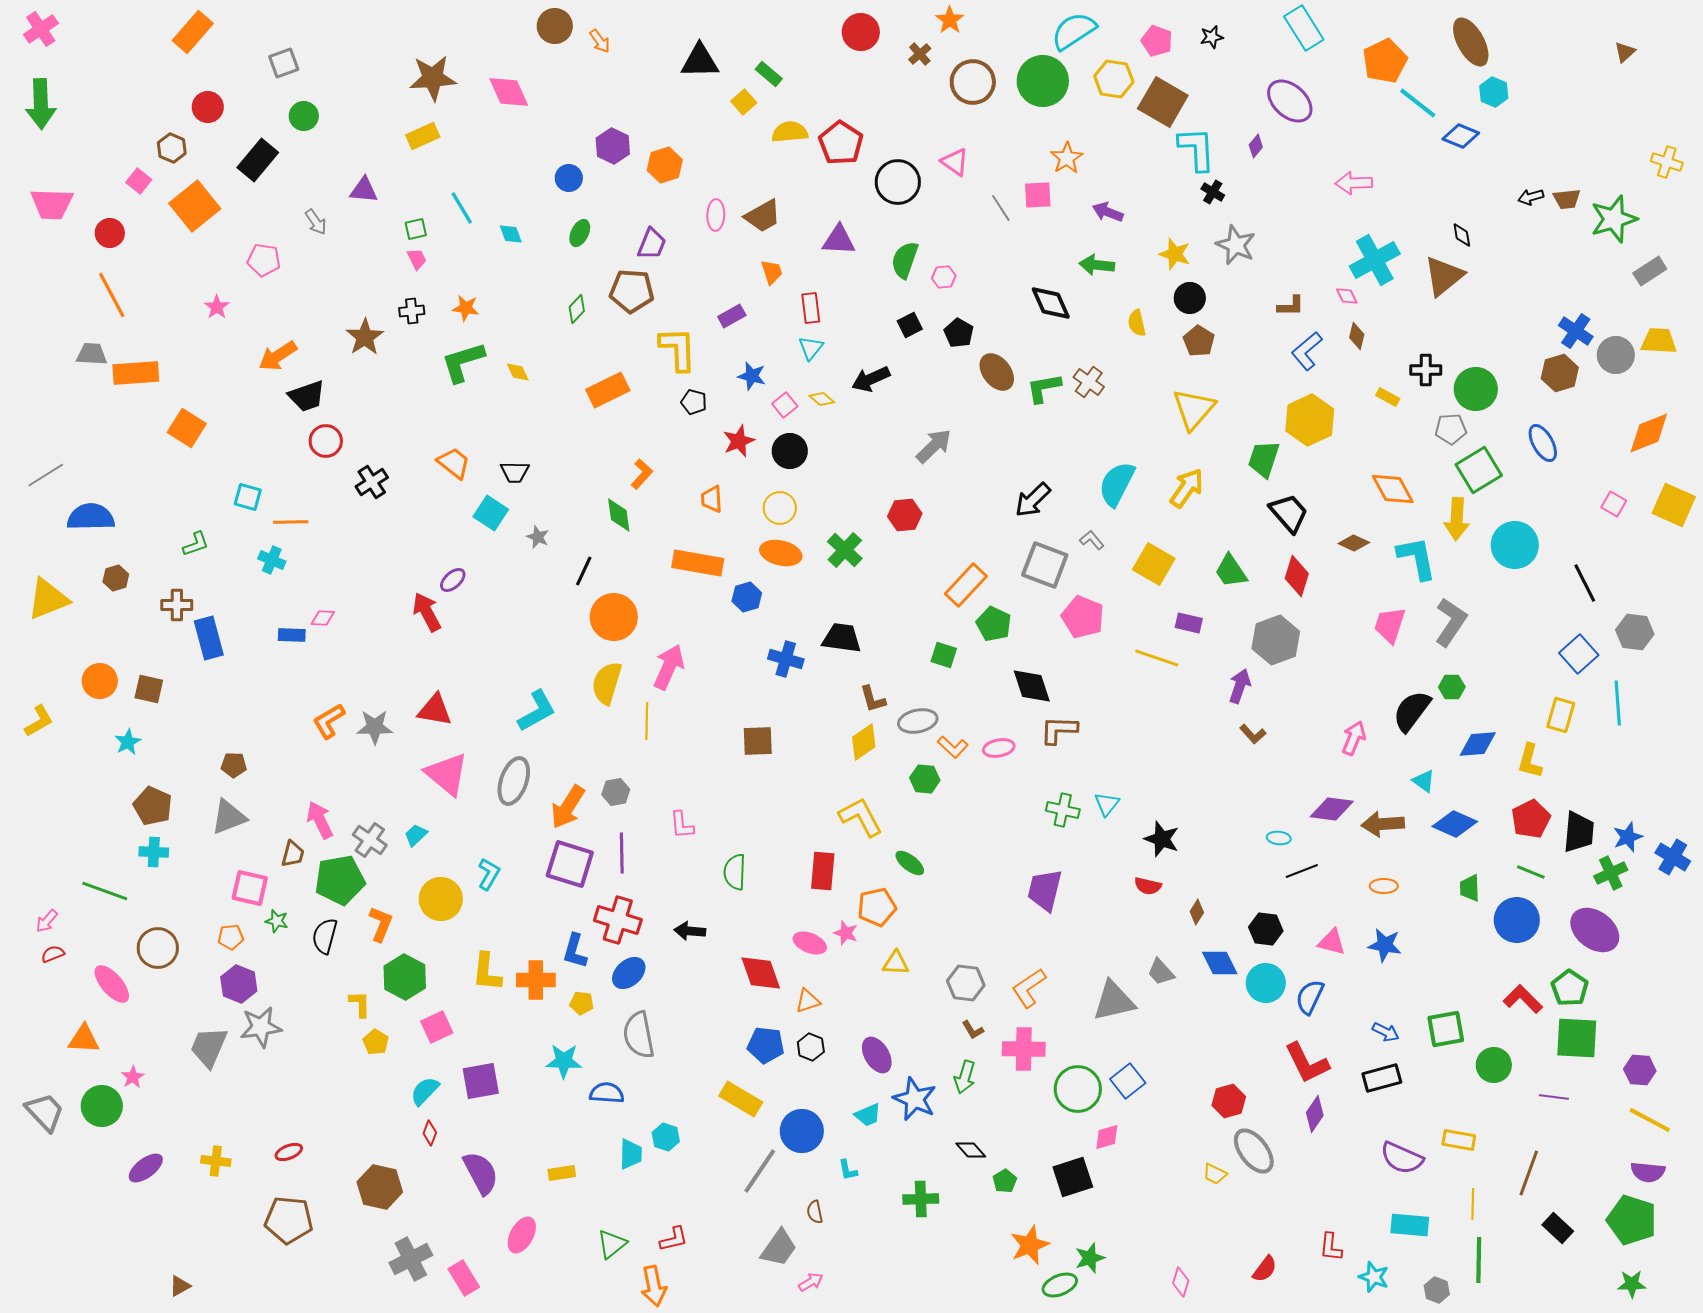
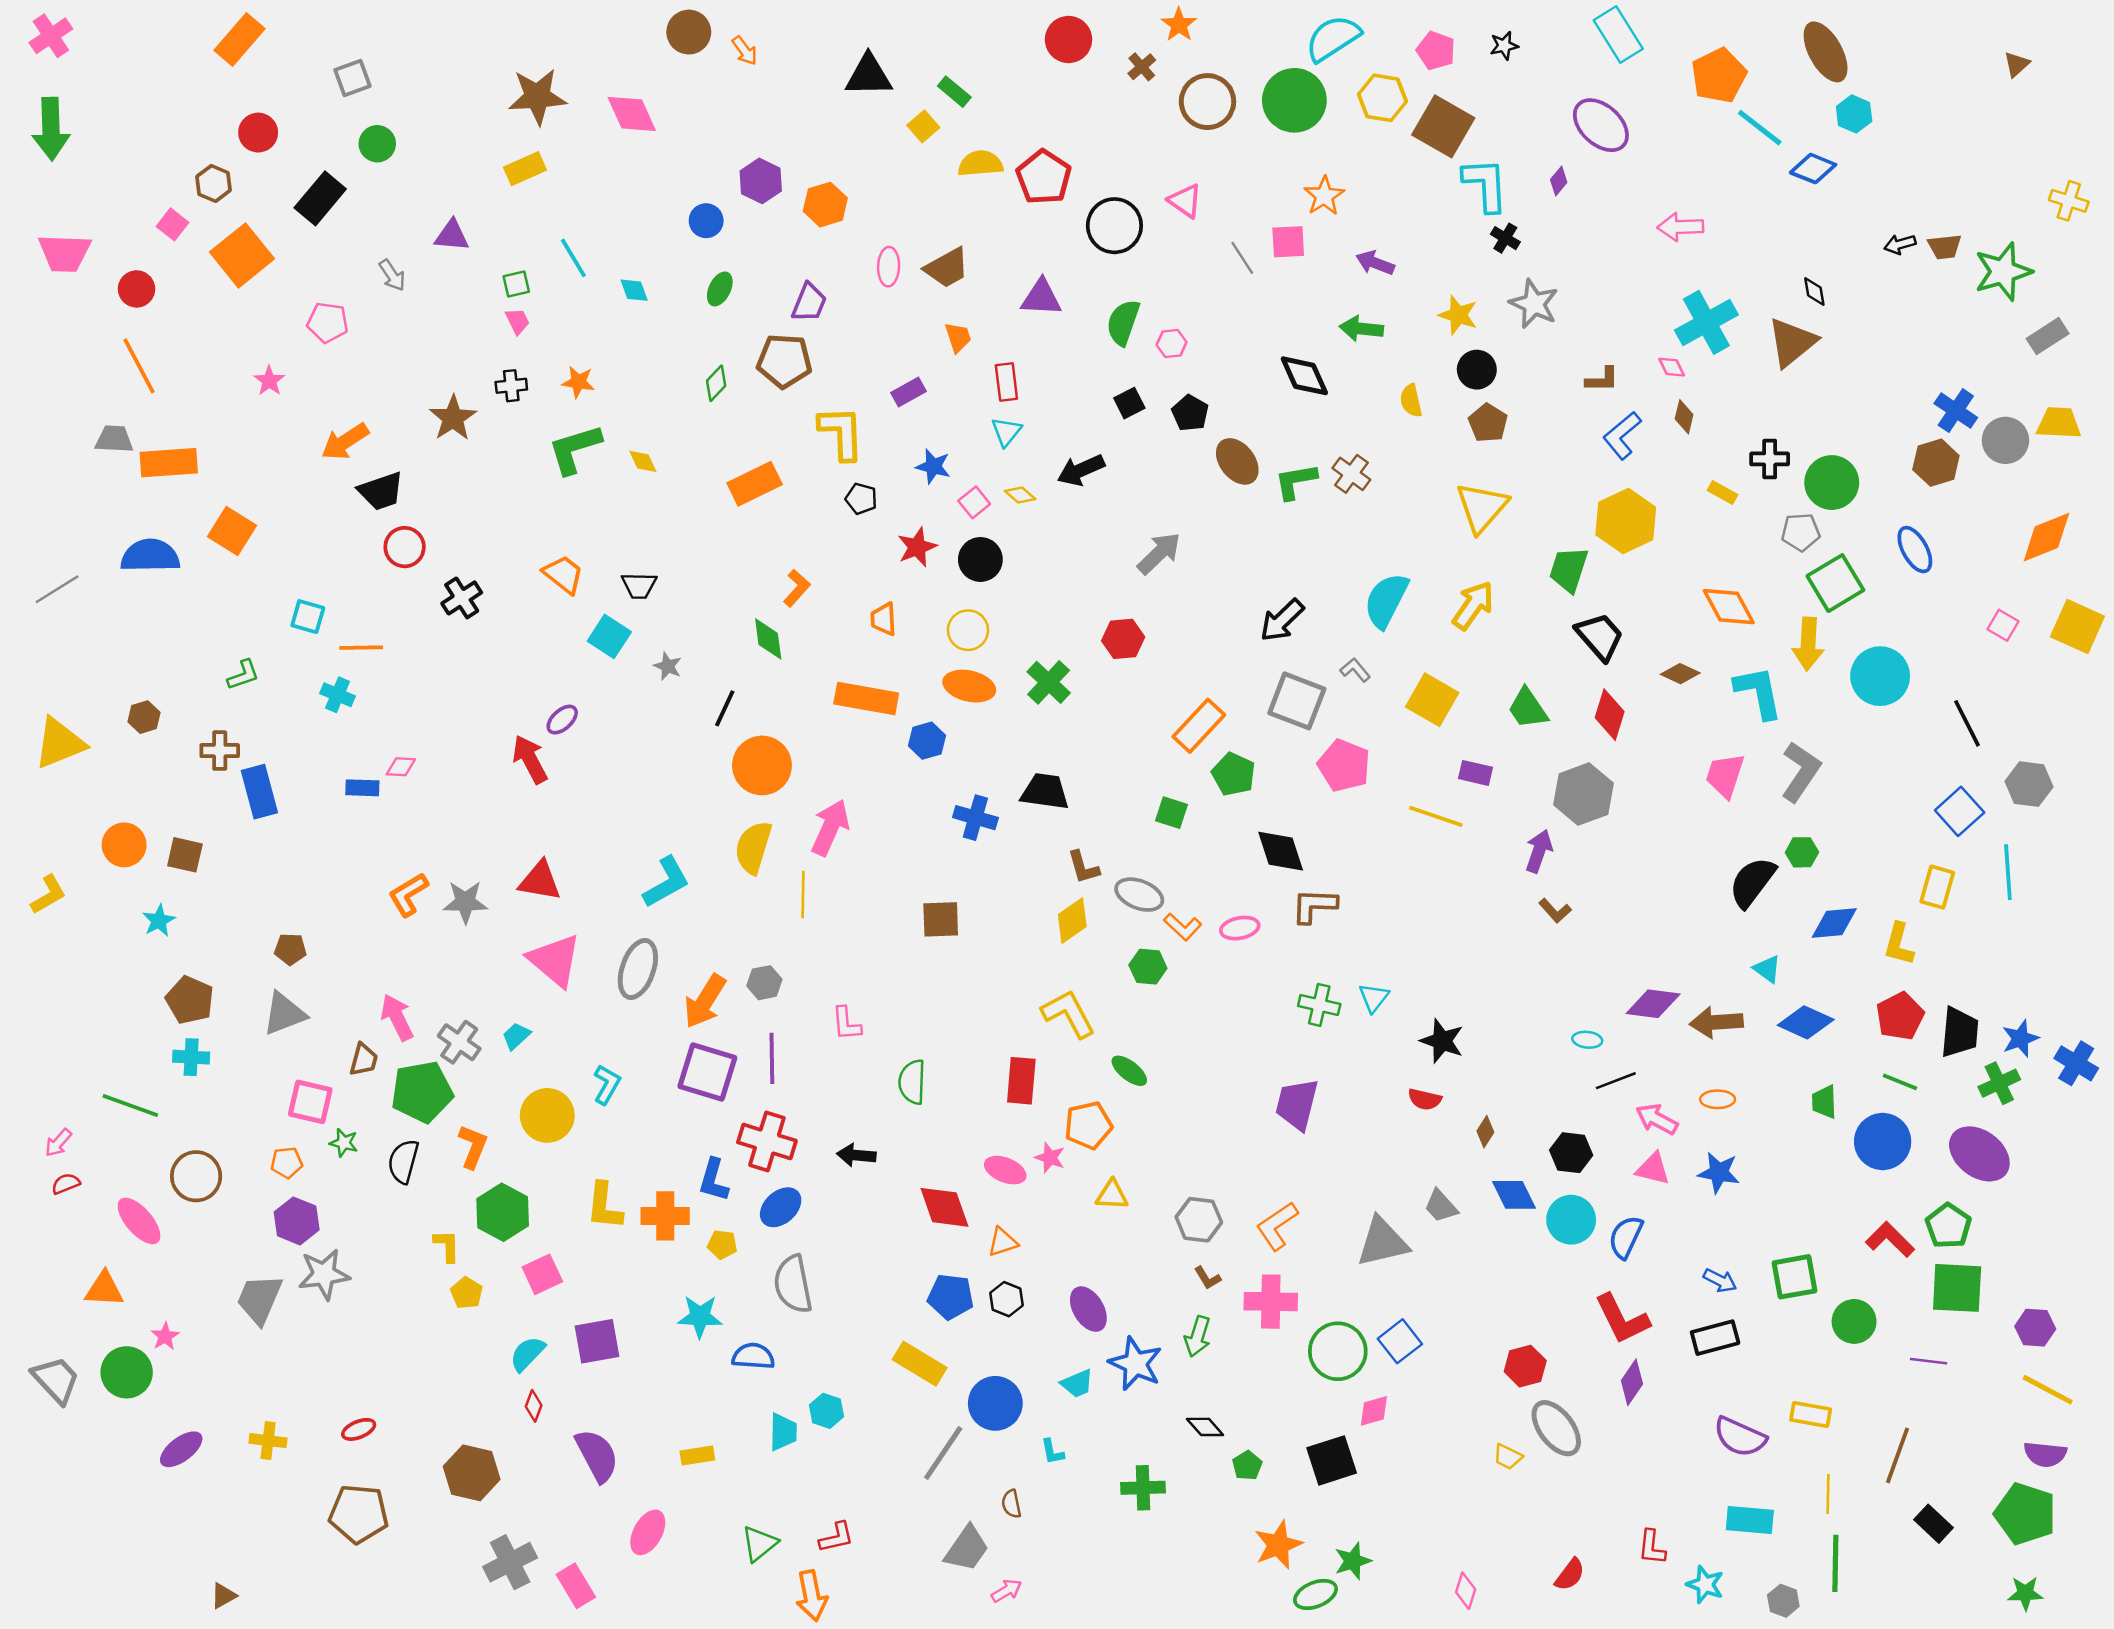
blue semicircle: (91, 517) -> (150, 556), moved
gray ellipse: (918, 721) -> (1139, 895), turned 33
pink arrow: (1354, 738) -> (1657, 1119), moved, turned -84

